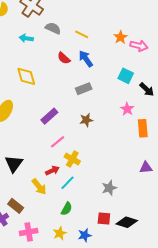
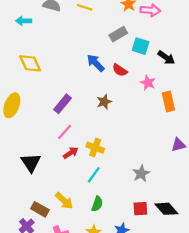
red semicircle: (64, 58) -> (120, 70), moved
blue arrow: (86, 59) -> (96, 63), moved
gray rectangle: (84, 89) -> (118, 34), moved
pink line: (58, 142) -> (65, 132), moved
red arrow: (52, 171) -> (71, 153), moved
yellow arrow: (39, 187) -> (64, 201), moved
black diamond: (127, 222) -> (166, 209), turned 40

